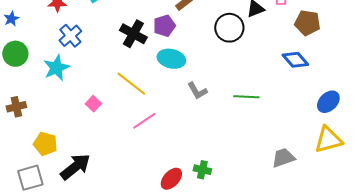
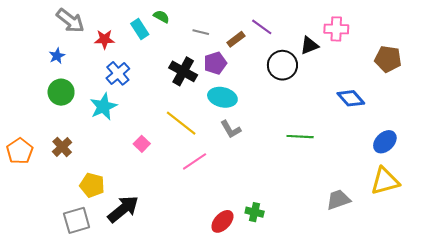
brown pentagon: (307, 23) -> (388, 59), moved
gray L-shape: (197, 91) -> (231, 129), moved
brown cross: (16, 107) -> (62, 147), turned -30

